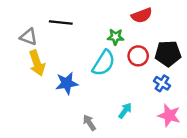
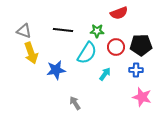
black line: (61, 23) -> (63, 30), moved
blue cross: (162, 83) -> (136, 70), turned -32
cyan arrow: (125, 111) -> (105, 74), moved

